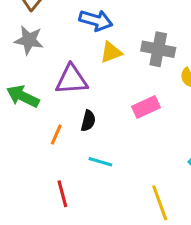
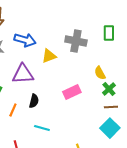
blue arrow: (96, 20) -> (25, 40), moved
gray cross: (158, 49) -> (76, 41), moved

